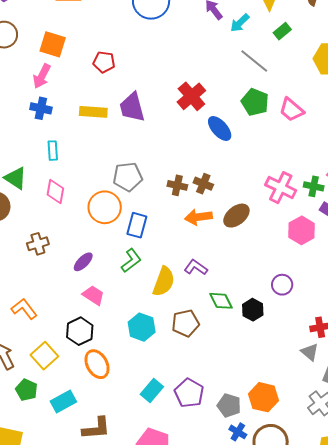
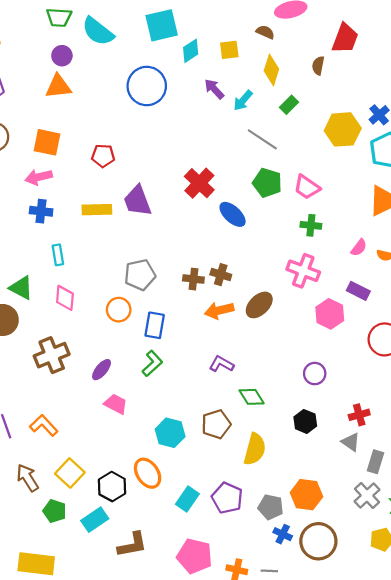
pink arrow: (42, 76) -> (39, 177), turned 55
green cross: (314, 186) -> (311, 225), moved
orange circle: (105, 207) -> (119, 310), size x0.7
brown cross: (38, 244) -> (52, 355), size x1.5
yellow semicircle: (164, 282) -> (255, 449), moved
black hexagon: (253, 310) -> (305, 421), moved
black hexagon: (80, 331) -> (112, 487), moved
orange ellipse: (97, 364) -> (148, 473), moved

